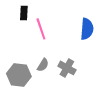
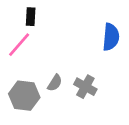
pink line: (41, 29) -> (19, 45), moved, turned 60

